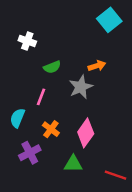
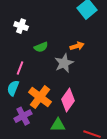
pink line: (41, 97) -> (20, 68), moved
orange cross: (51, 129) -> (40, 97), size x1.6

